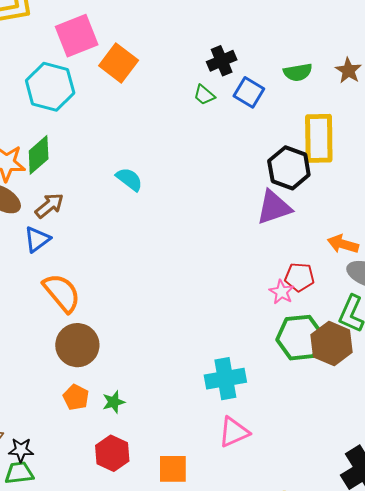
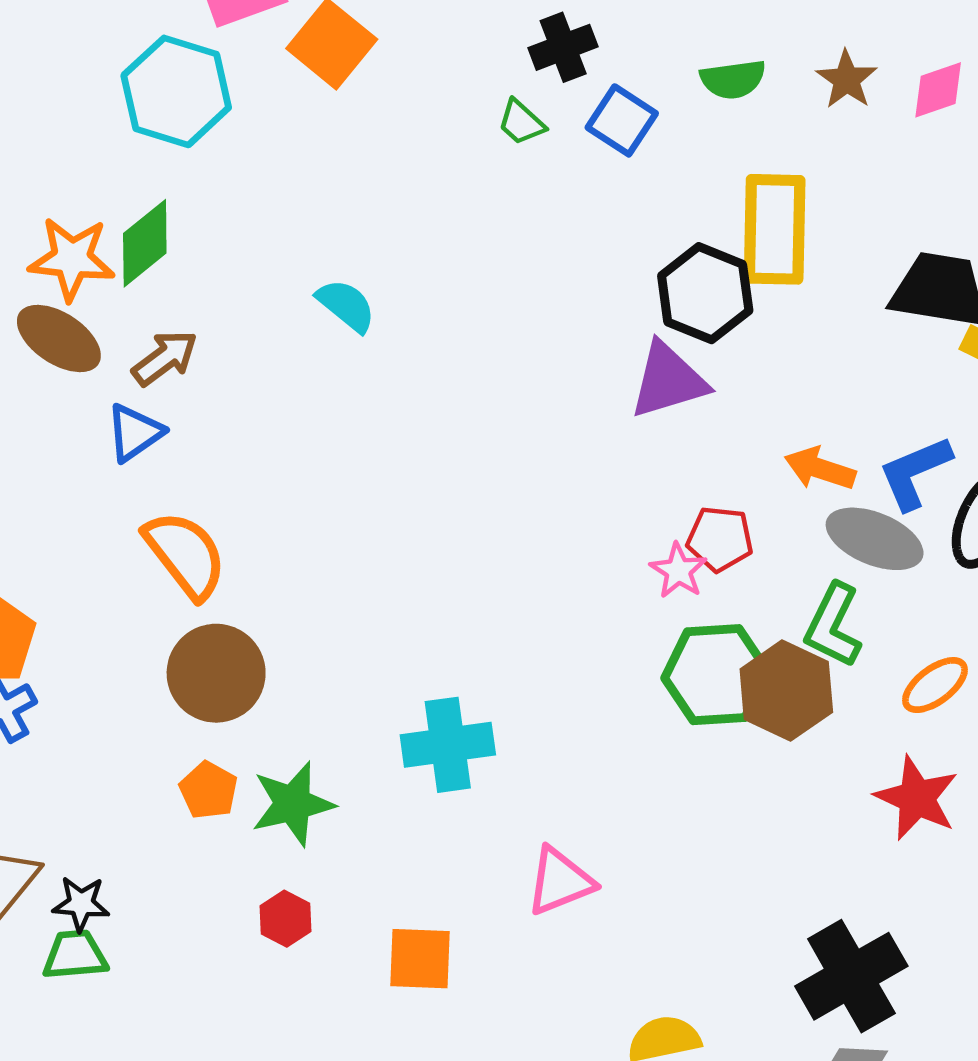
cyan cross: (225, 379) -> (448, 745), moved
green star: (114, 402) -> (293, 804), size x1.6
red hexagon: (112, 453) -> (286, 919), size x0.7

